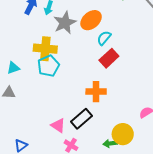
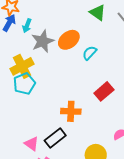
cyan semicircle: (104, 38) -> (90, 53), moved
yellow cross: (45, 49) -> (22, 66), turned -35
red rectangle: (109, 58) -> (104, 91), moved

